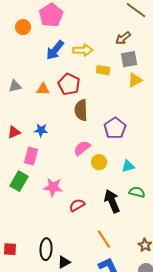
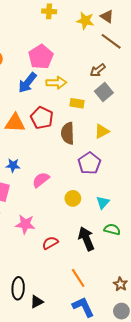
pink pentagon: (51, 15) -> (41, 57), moved
gray square: (129, 59) -> (104, 92), turned -30
yellow triangle: (135, 80) -> (102, 131), moved
orange triangle: (43, 89) -> (15, 123), size x1.5
brown semicircle: (81, 110) -> (68, 133), moved
pink semicircle: (82, 148) -> (41, 180), moved
cyan triangle: (128, 166) -> (103, 203), turned -32

